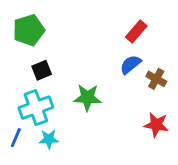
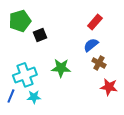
black square: (42, 70) -> (40, 35), moved
brown cross: (156, 79) -> (99, 63), moved

